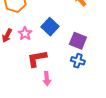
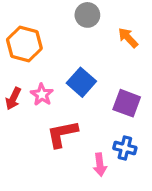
blue cross: (78, 61) -> (125, 148), moved
pink arrow: (47, 79) -> (100, 165), moved

